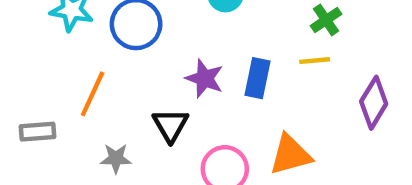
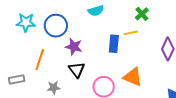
yellow line: (315, 61) -> (131, 33), moved
purple star: (205, 78) -> (74, 47), moved
orange triangle: (290, 155) -> (133, 77), turned 45

